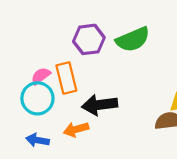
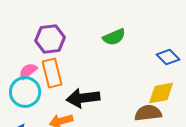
purple hexagon: (89, 39) -> (50, 39), moved
green semicircle: (133, 39) -> (114, 37), size x0.7

